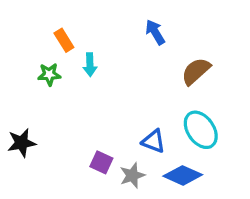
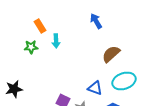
brown semicircle: (196, 71) -> (111, 54), moved
cyan ellipse: (201, 130) -> (124, 81), turned -75

